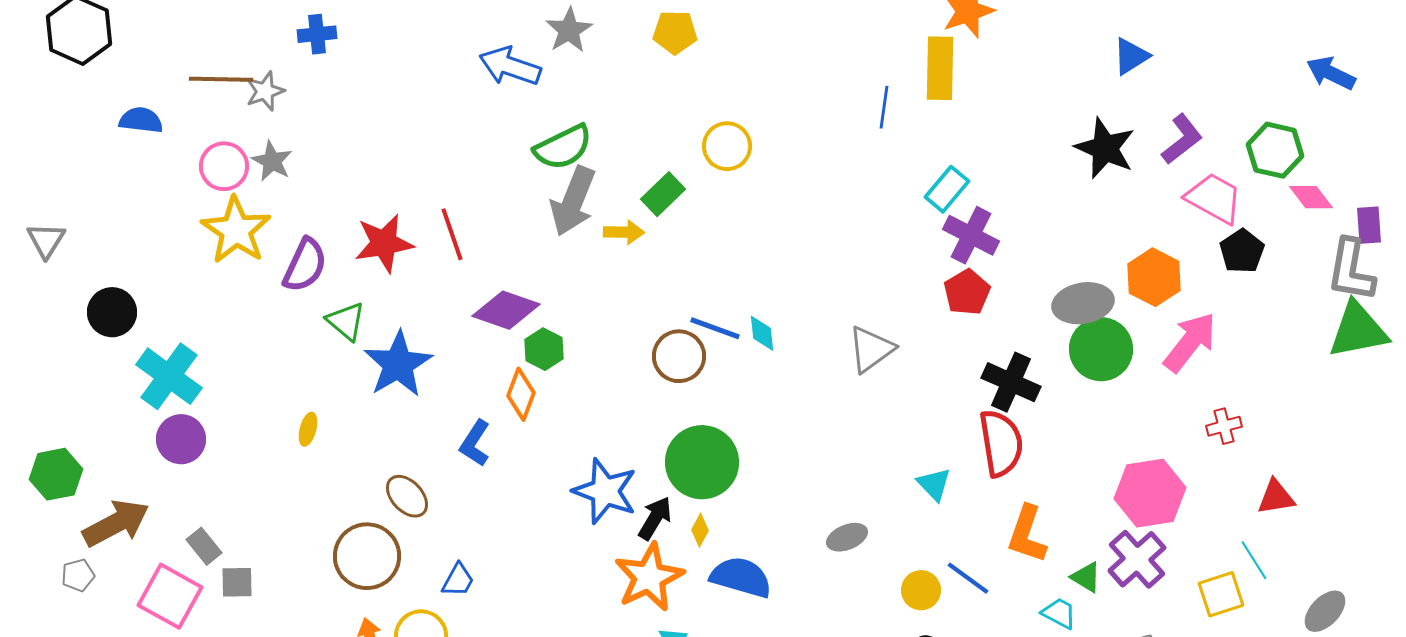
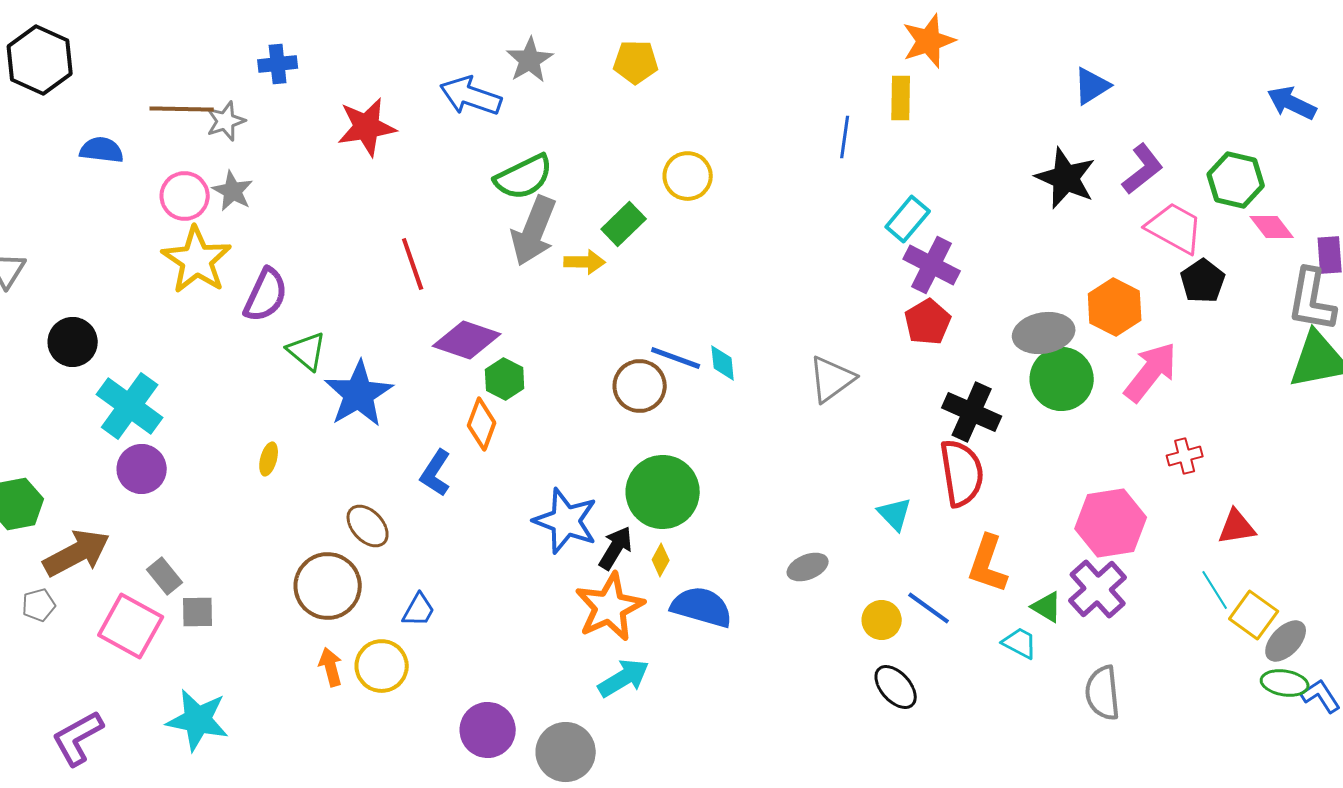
yellow rectangle: (940, 68) -> (901, 98), size x0.7
red star: (384, 243) -> (367, 127), moved
yellow square: (1221, 594) -> (1254, 615), moved, turned -36

